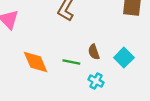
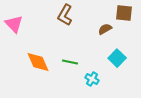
brown semicircle: (94, 52) -> (105, 29), moved, turned 80

